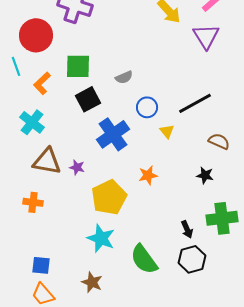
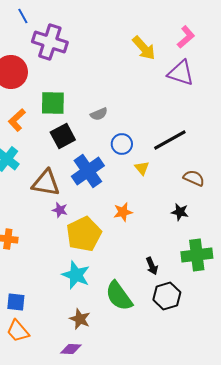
purple triangle: (206, 36) -> (181, 73), turned -40
brown triangle: (47, 161) -> (46, 183), moved
purple star: (77, 167) -> (60, 210), moved
black arrow: (187, 229) -> (152, 266), moved
brown star: (92, 282) -> (80, 319), moved

